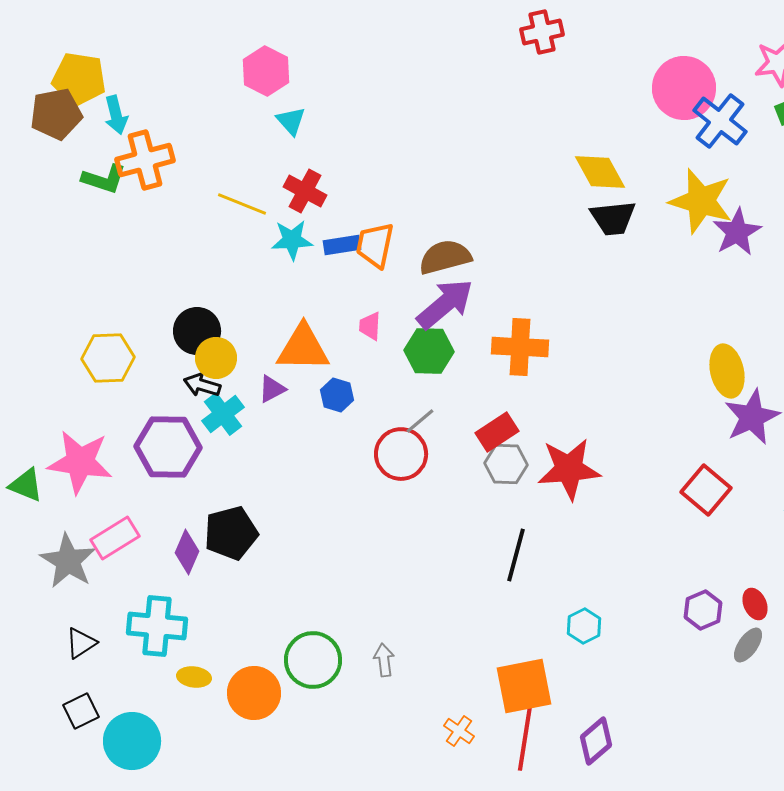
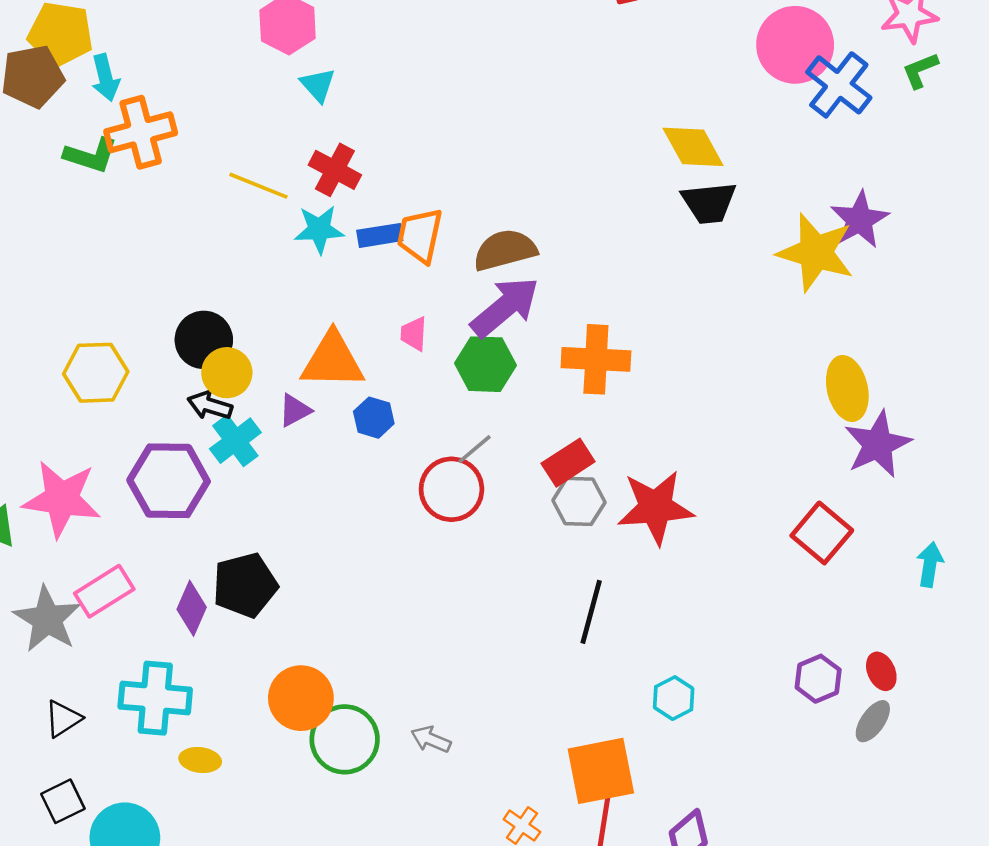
yellow star: (701, 201) -> (816, 252), moved
gray arrow: (384, 660) -> (431, 739), turned -60
orange circle: (254, 693) -> (301, 698), moved

